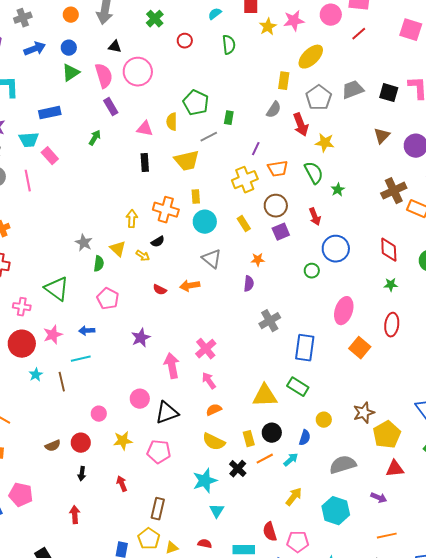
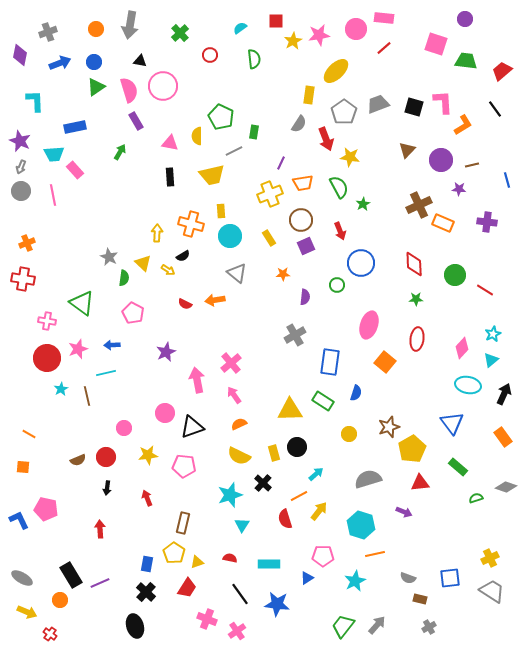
purple semicircle: (249, 284) -> (305, 297), moved
blue semicircle: (305, 438) -> (356, 393), moved
orange line: (265, 459) -> (299, 496), moved
red semicircle: (270, 532) -> (285, 519), moved
orange line: (387, 536) -> (375, 554), moved

